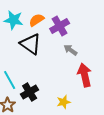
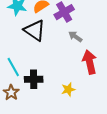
black cross: (30, 92) -> (34, 79), turned 30

